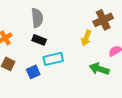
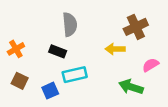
gray semicircle: (37, 18) -> (70, 24), moved
yellow arrow: (86, 38) -> (115, 49), turned 70

